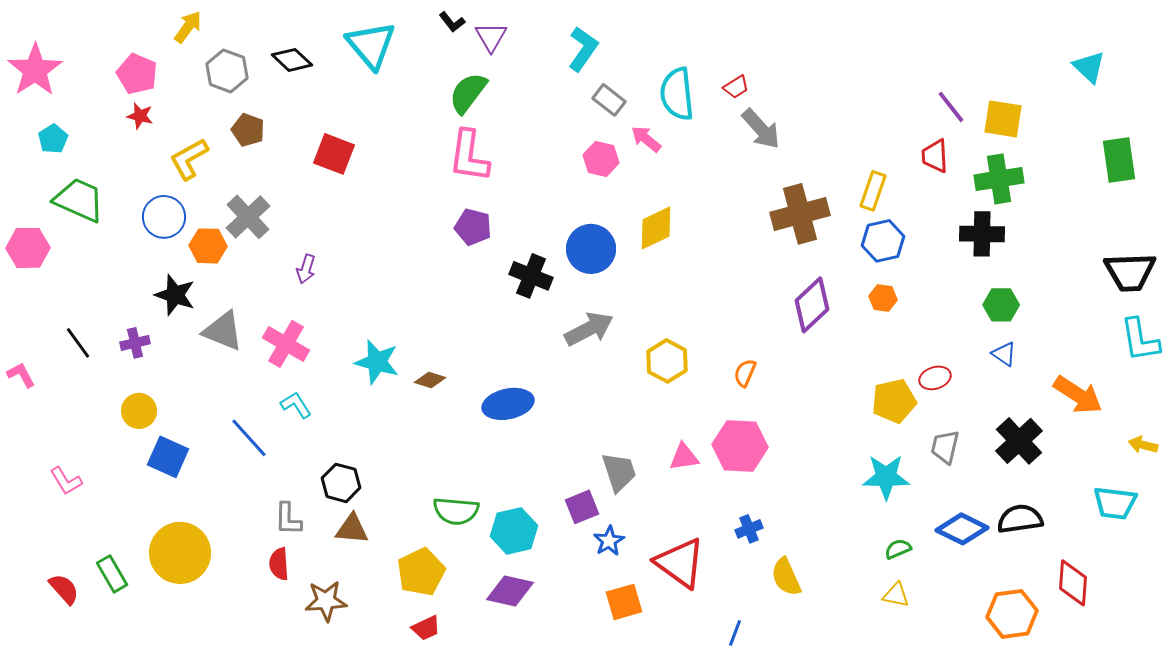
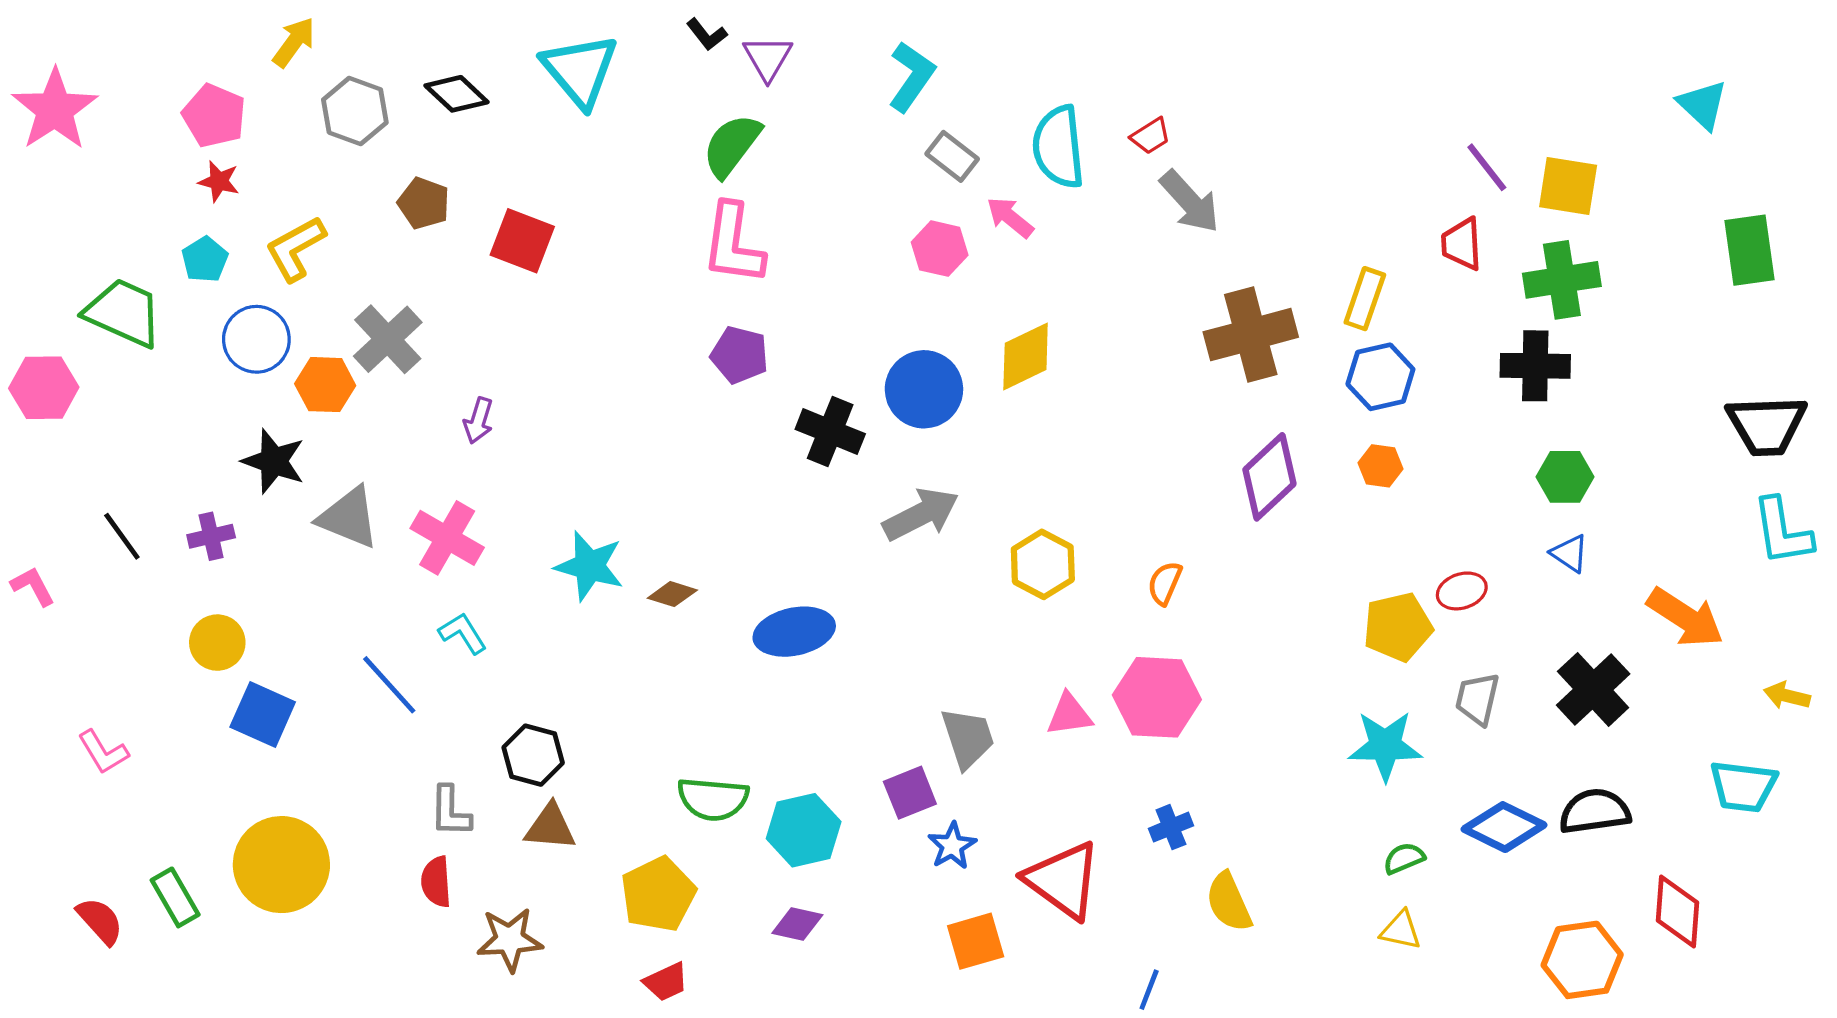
brown pentagon: (248, 130) -> (424, 203), moved
cyan pentagon: (53, 139) -> (205, 260), moved
purple diamond: (510, 591) -> (797, 924), size x0.7

